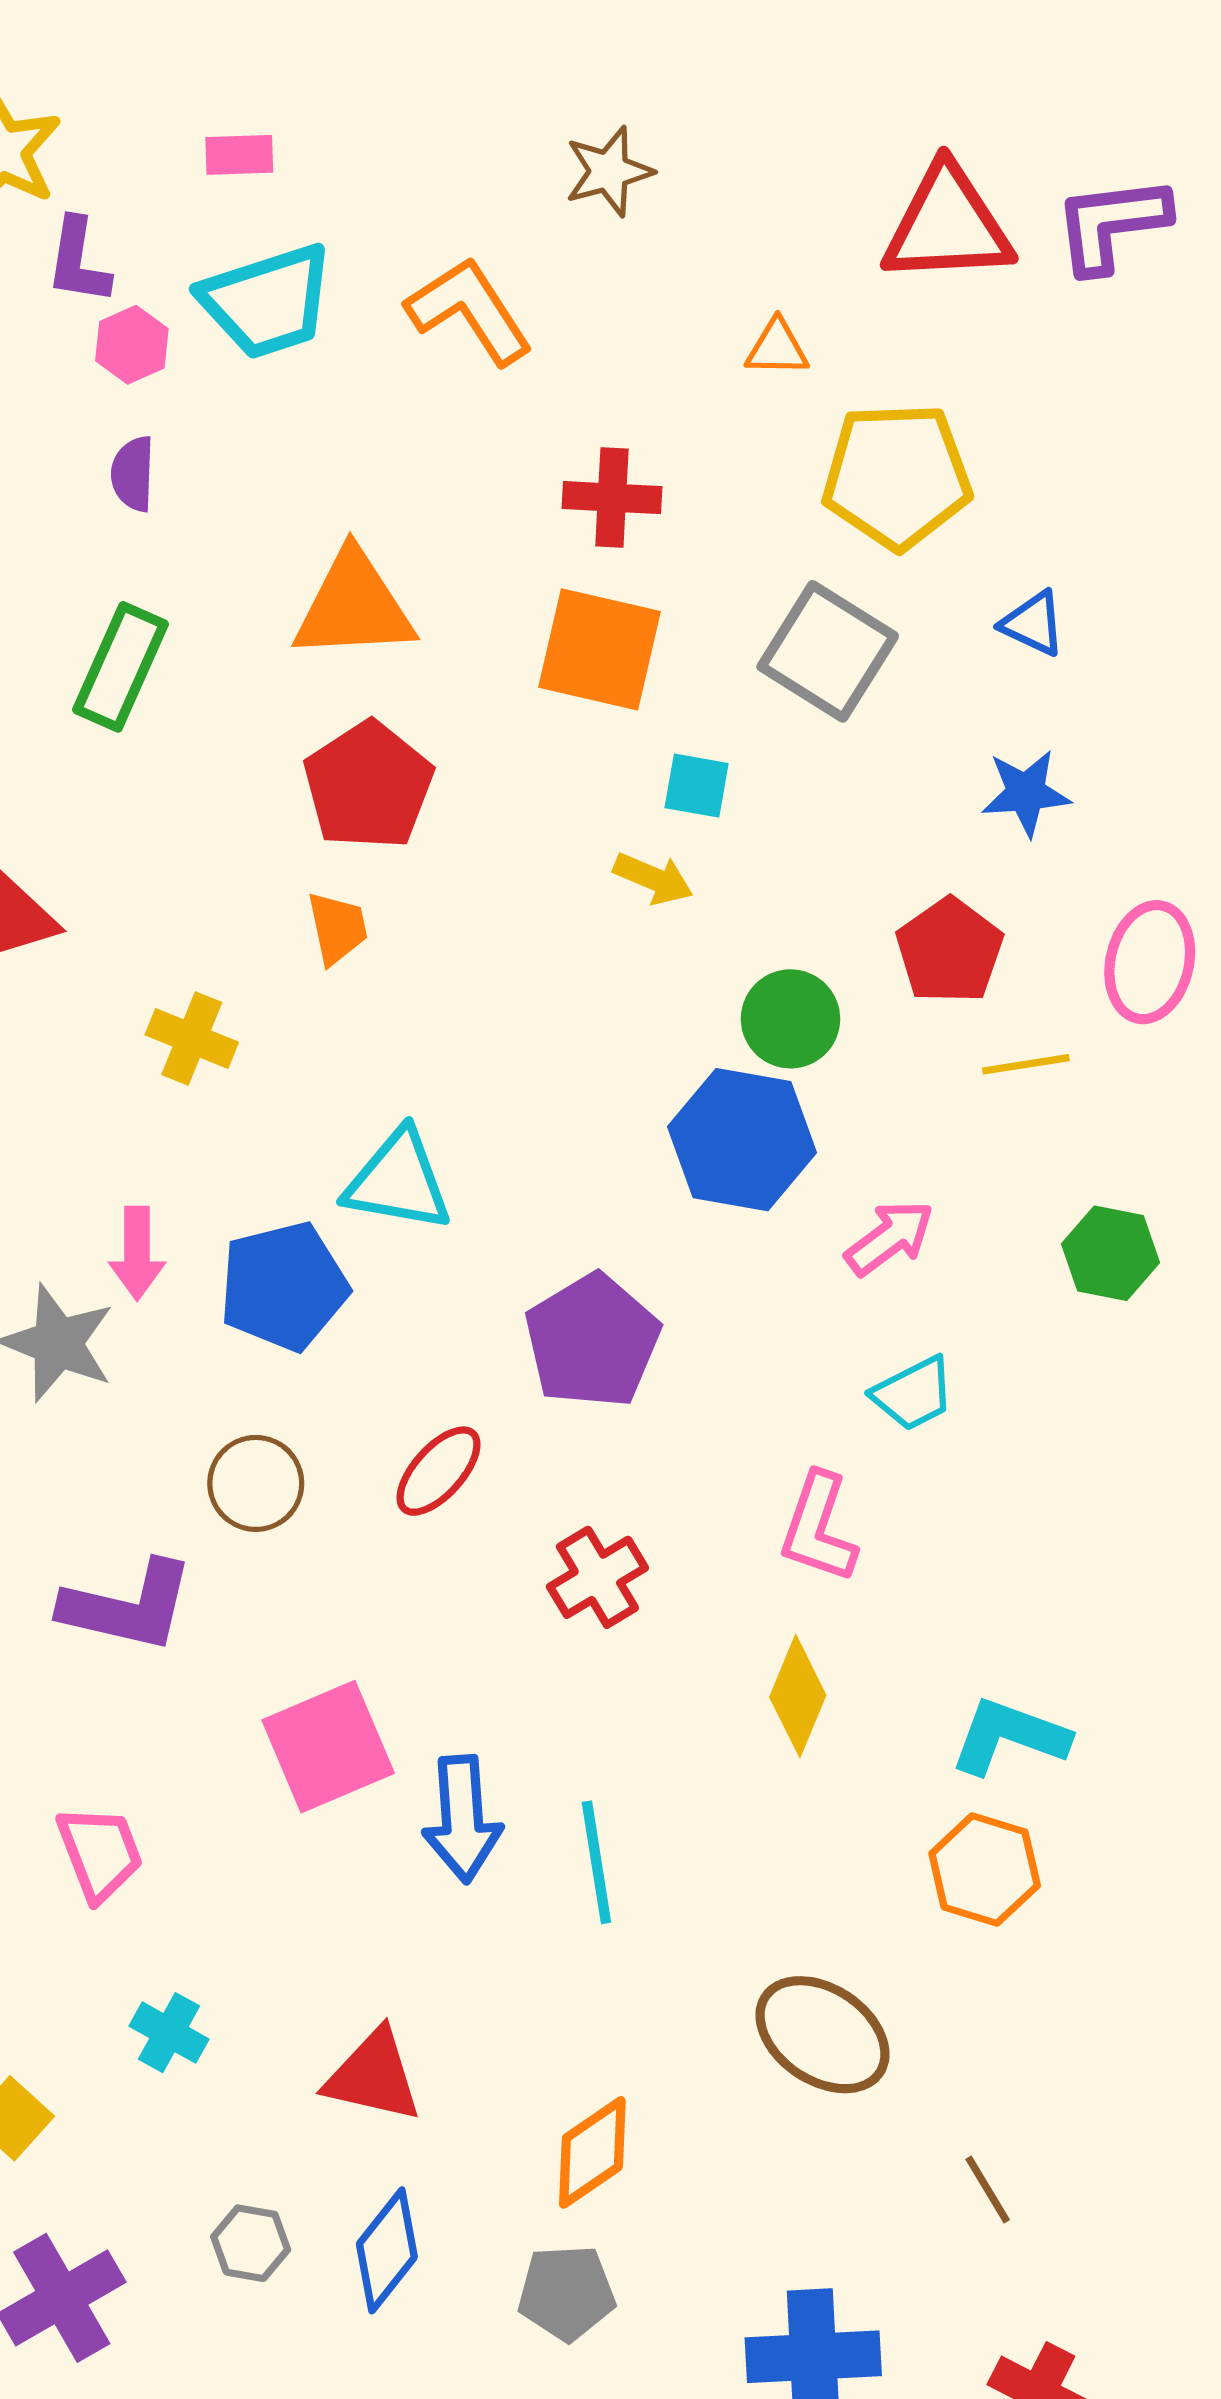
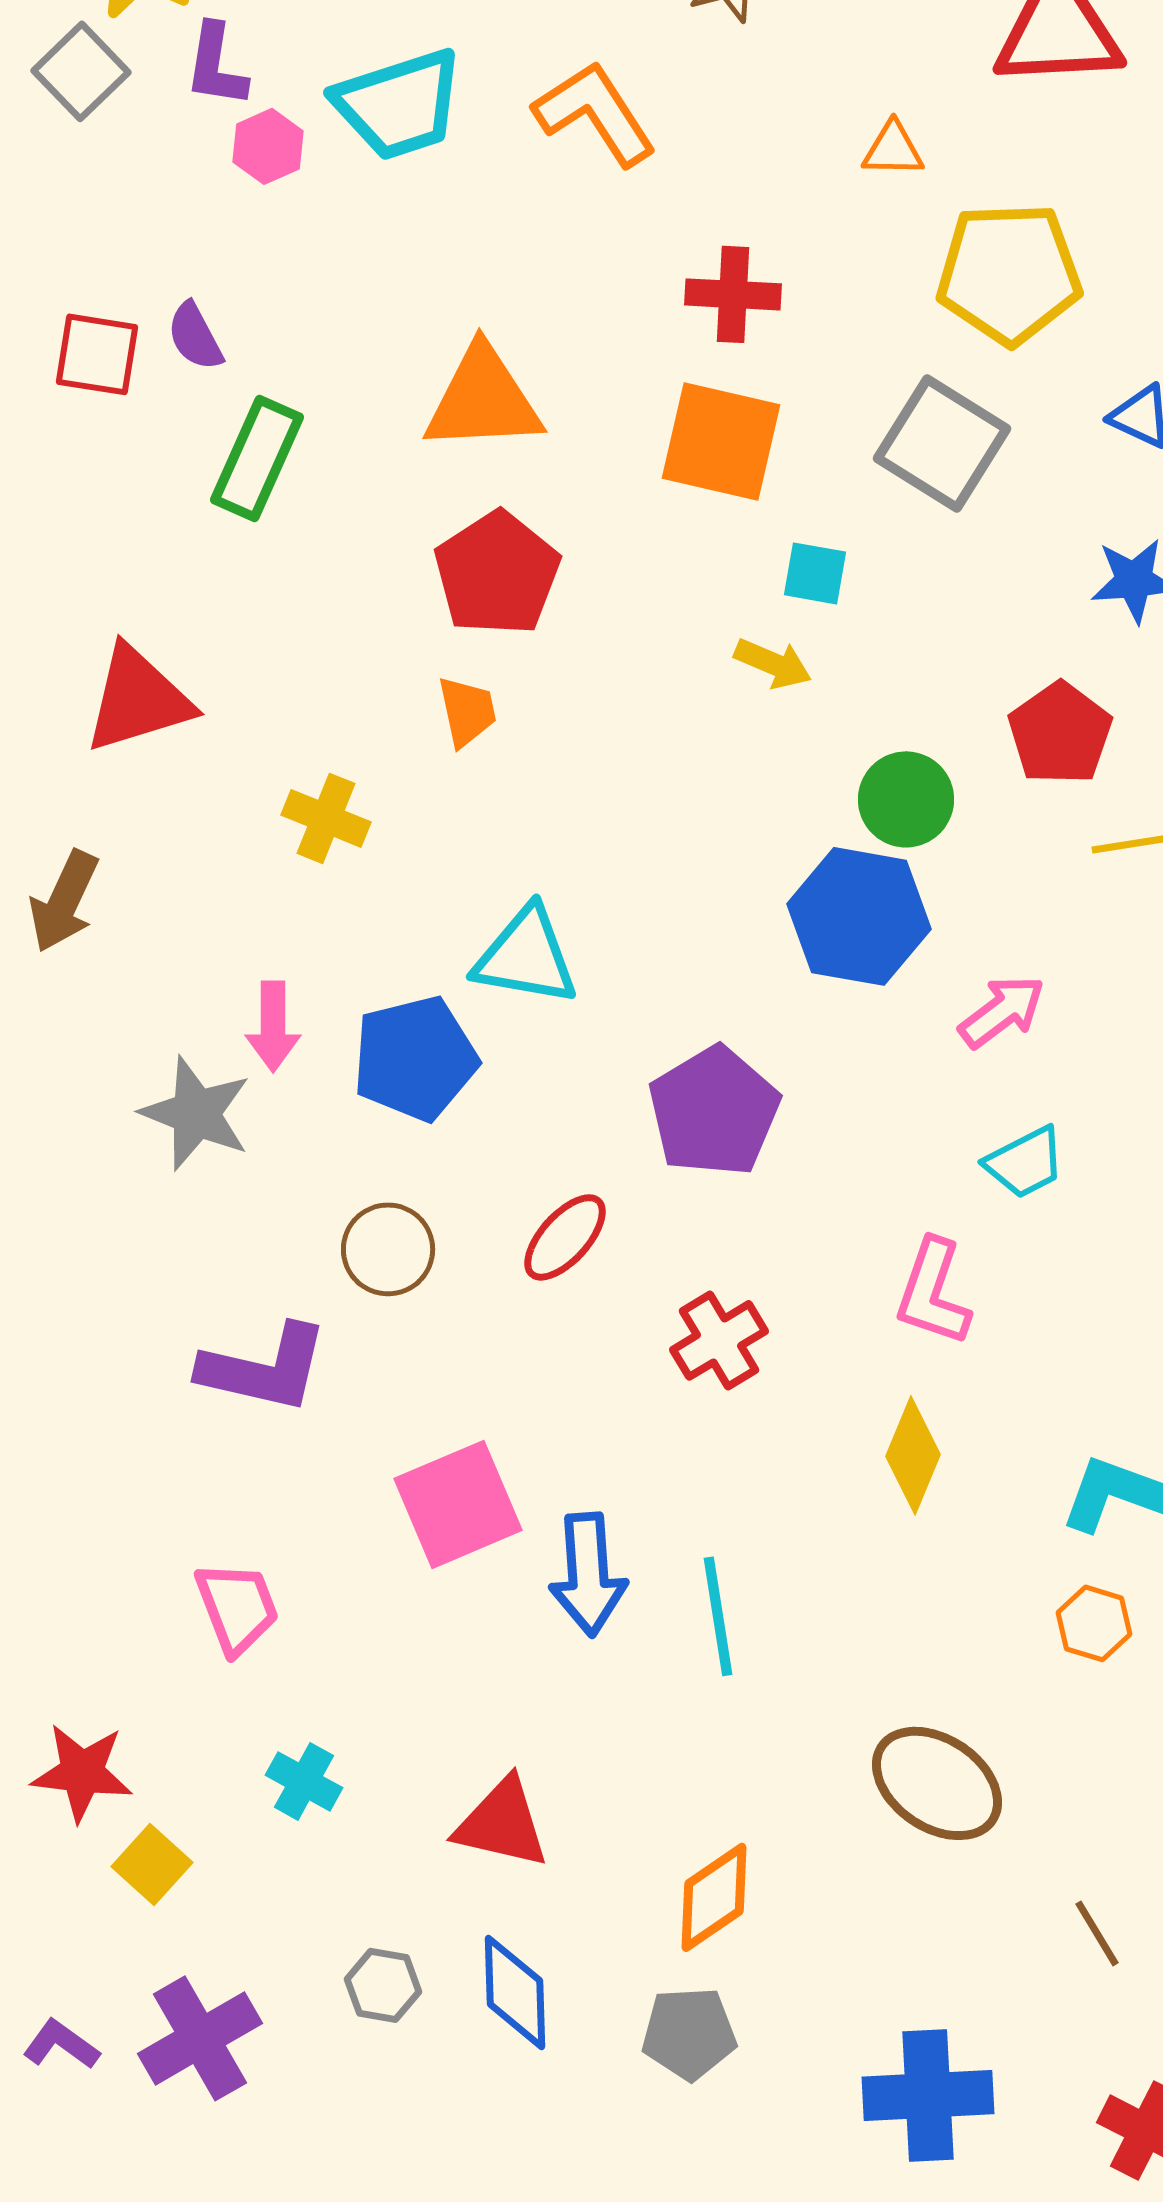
purple semicircle: (133, 474) -> (195, 336), moved, turned -30
orange hexagon: (985, 1869) -> (1094, 1623), size x0.7
blue diamond: (387, 2250) -> (515, 1992), turned -40

